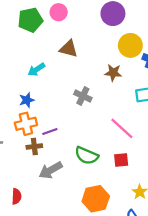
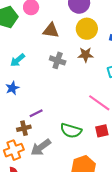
yellow circle: (130, 45) -> (87, 29), moved
brown triangle: (69, 49) -> (51, 30), moved
gray cross: (83, 96) -> (58, 60), moved
orange cross: (26, 124) -> (14, 150), moved

